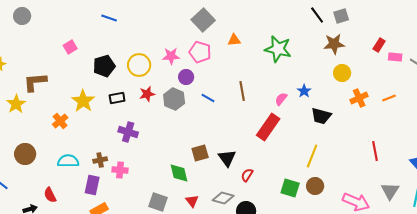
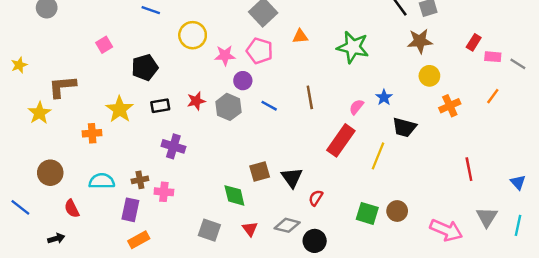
yellow circle: (139, 65) -> (193, 35), moved
orange line: (389, 98) -> (493, 96), moved, turned -32
orange cross: (60, 121) -> (92, 133), turned 35
yellow line: (312, 156) -> (378, 156), moved
red semicircle: (50, 195) -> (72, 209), moved

